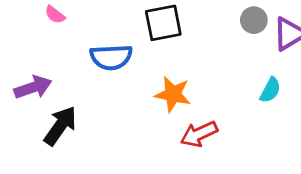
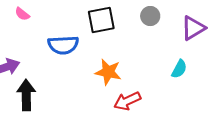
gray circle: (254, 20) -> (150, 16), moved
black arrow: (60, 126) -> (26, 95), turned -36

